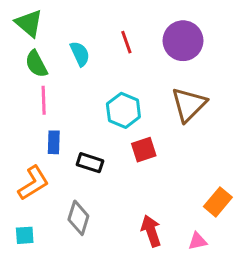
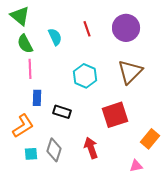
red square: (144, 150) -> (115, 115), moved, size x1.5
red arrow: (151, 231) -> (91, 148), moved
cyan square: (25, 235) -> (31, 154), moved

